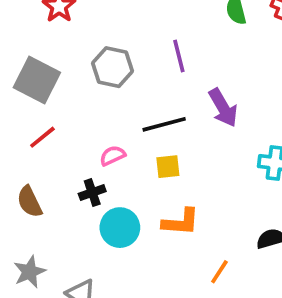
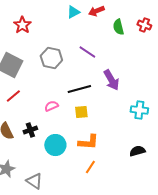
purple line: (179, 56) -> (87, 52), turned -42
black cross: (92, 193) -> (30, 130), moved
orange line: (219, 272) -> (90, 167), moved

